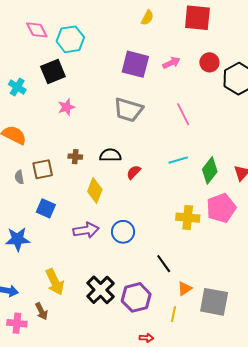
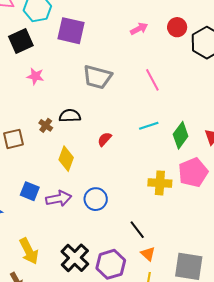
purple square: (135, 64) -> (71, 31), moved
pink star: (66, 107) -> (35, 76), turned 30
black semicircle: (110, 155) -> (70, 116), moved
brown cross: (75, 157) -> (46, 125), turned 32
blue square: (46, 208) -> (30, 191), moved
orange triangle: (185, 289) -> (148, 254), moved, turned -42

